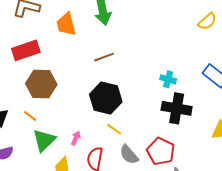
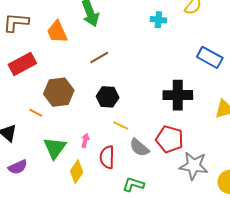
cyan cross: (168, 79) -> (158, 20), moved
brown hexagon: (41, 84) -> (59, 92), moved
black hexagon: (106, 98) -> (108, 97), size x0.7
orange line: (30, 116) -> (36, 113), moved

